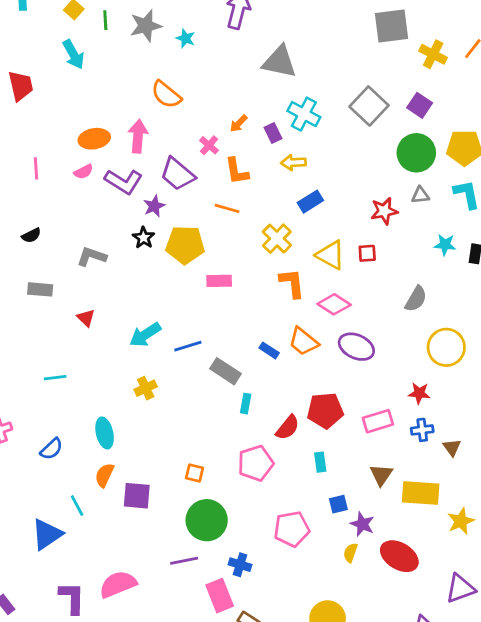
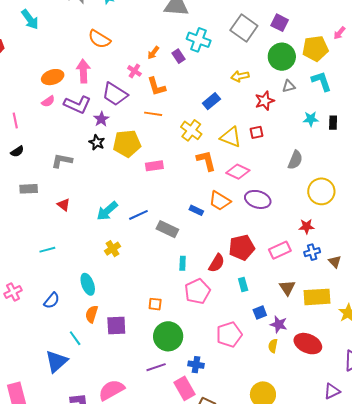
yellow arrow: (293, 162) -> (240, 76), moved
pink line: (36, 168) -> (15, 120), moved
cyan rectangle: (246, 404) -> (183, 263), moved

